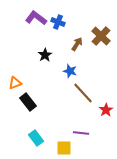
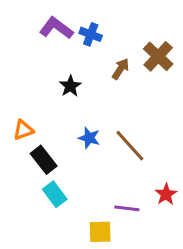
blue star: (70, 71) -> (89, 138), moved
red star: (106, 110) -> (166, 194), moved
cyan rectangle: (36, 138) -> (55, 194), moved

